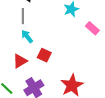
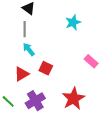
pink rectangle: (92, 28) -> (91, 61), moved

